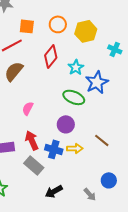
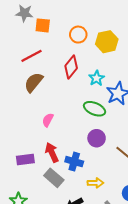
orange square: (27, 26) -> (43, 25), moved
purple circle: (66, 124) -> (97, 138), moved
yellow arrow: (75, 148) -> (96, 183), moved

